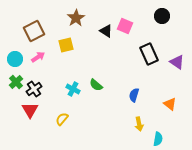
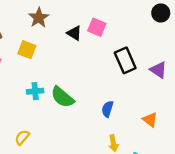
black circle: (162, 16) -> (161, 13), moved
yellow square: (66, 45) -> (27, 50), turned 35
green semicircle: (96, 85) -> (62, 97), size x1.5
cyan cross: (73, 89) -> (35, 91), moved, turned -32

